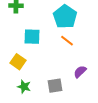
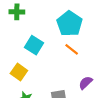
cyan square: (32, 37) -> (34, 45), turned 30

